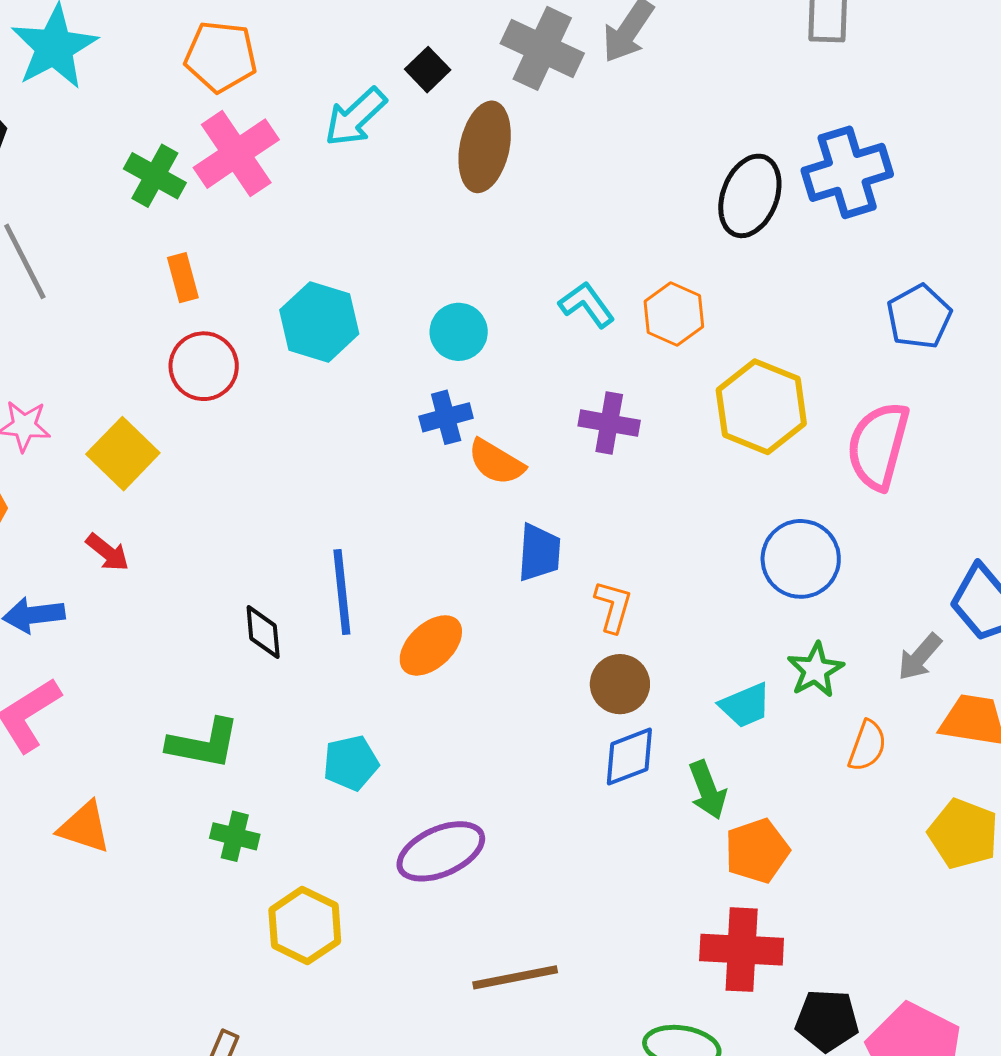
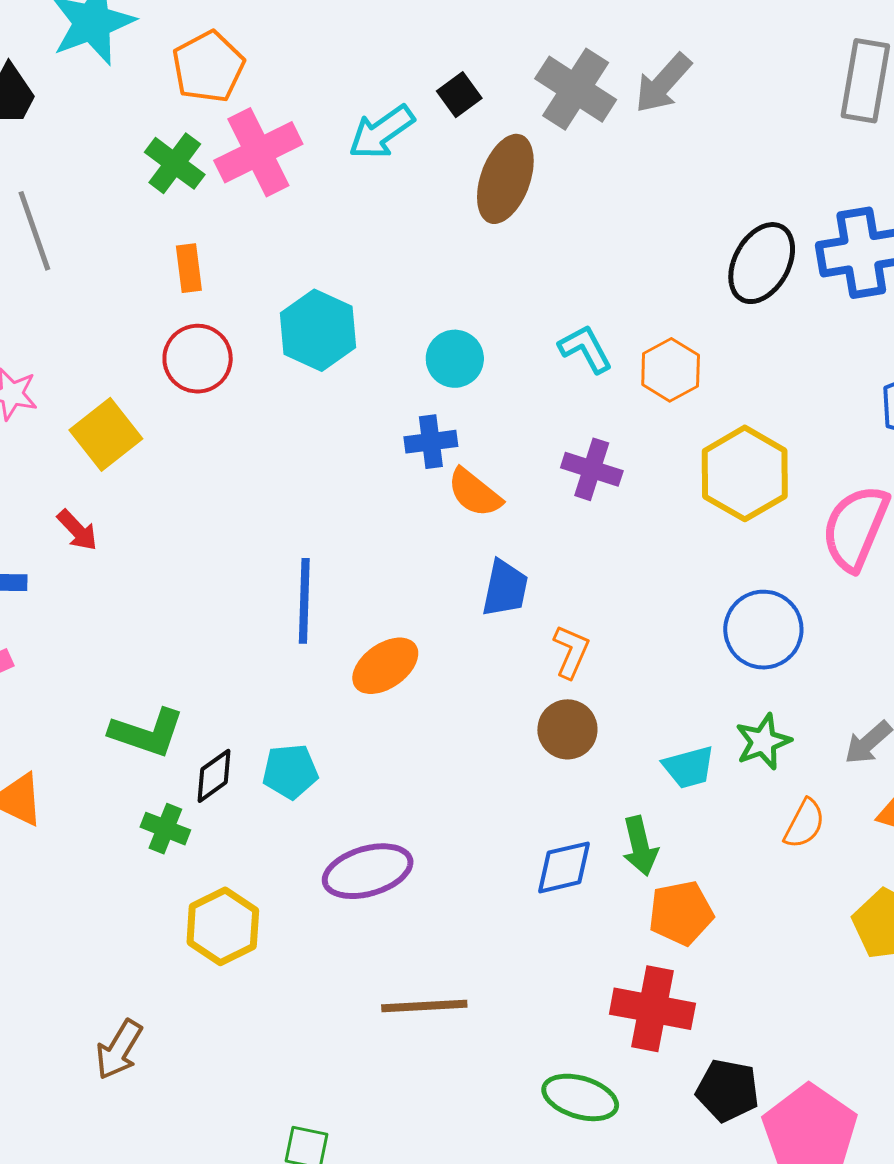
orange pentagon: (221, 57) -> (208, 67), moved, turned 30
black diamond: (263, 632) -> (214, 776), moved, turned 52
blue diamond: (629, 757) -> (564, 867), moved

